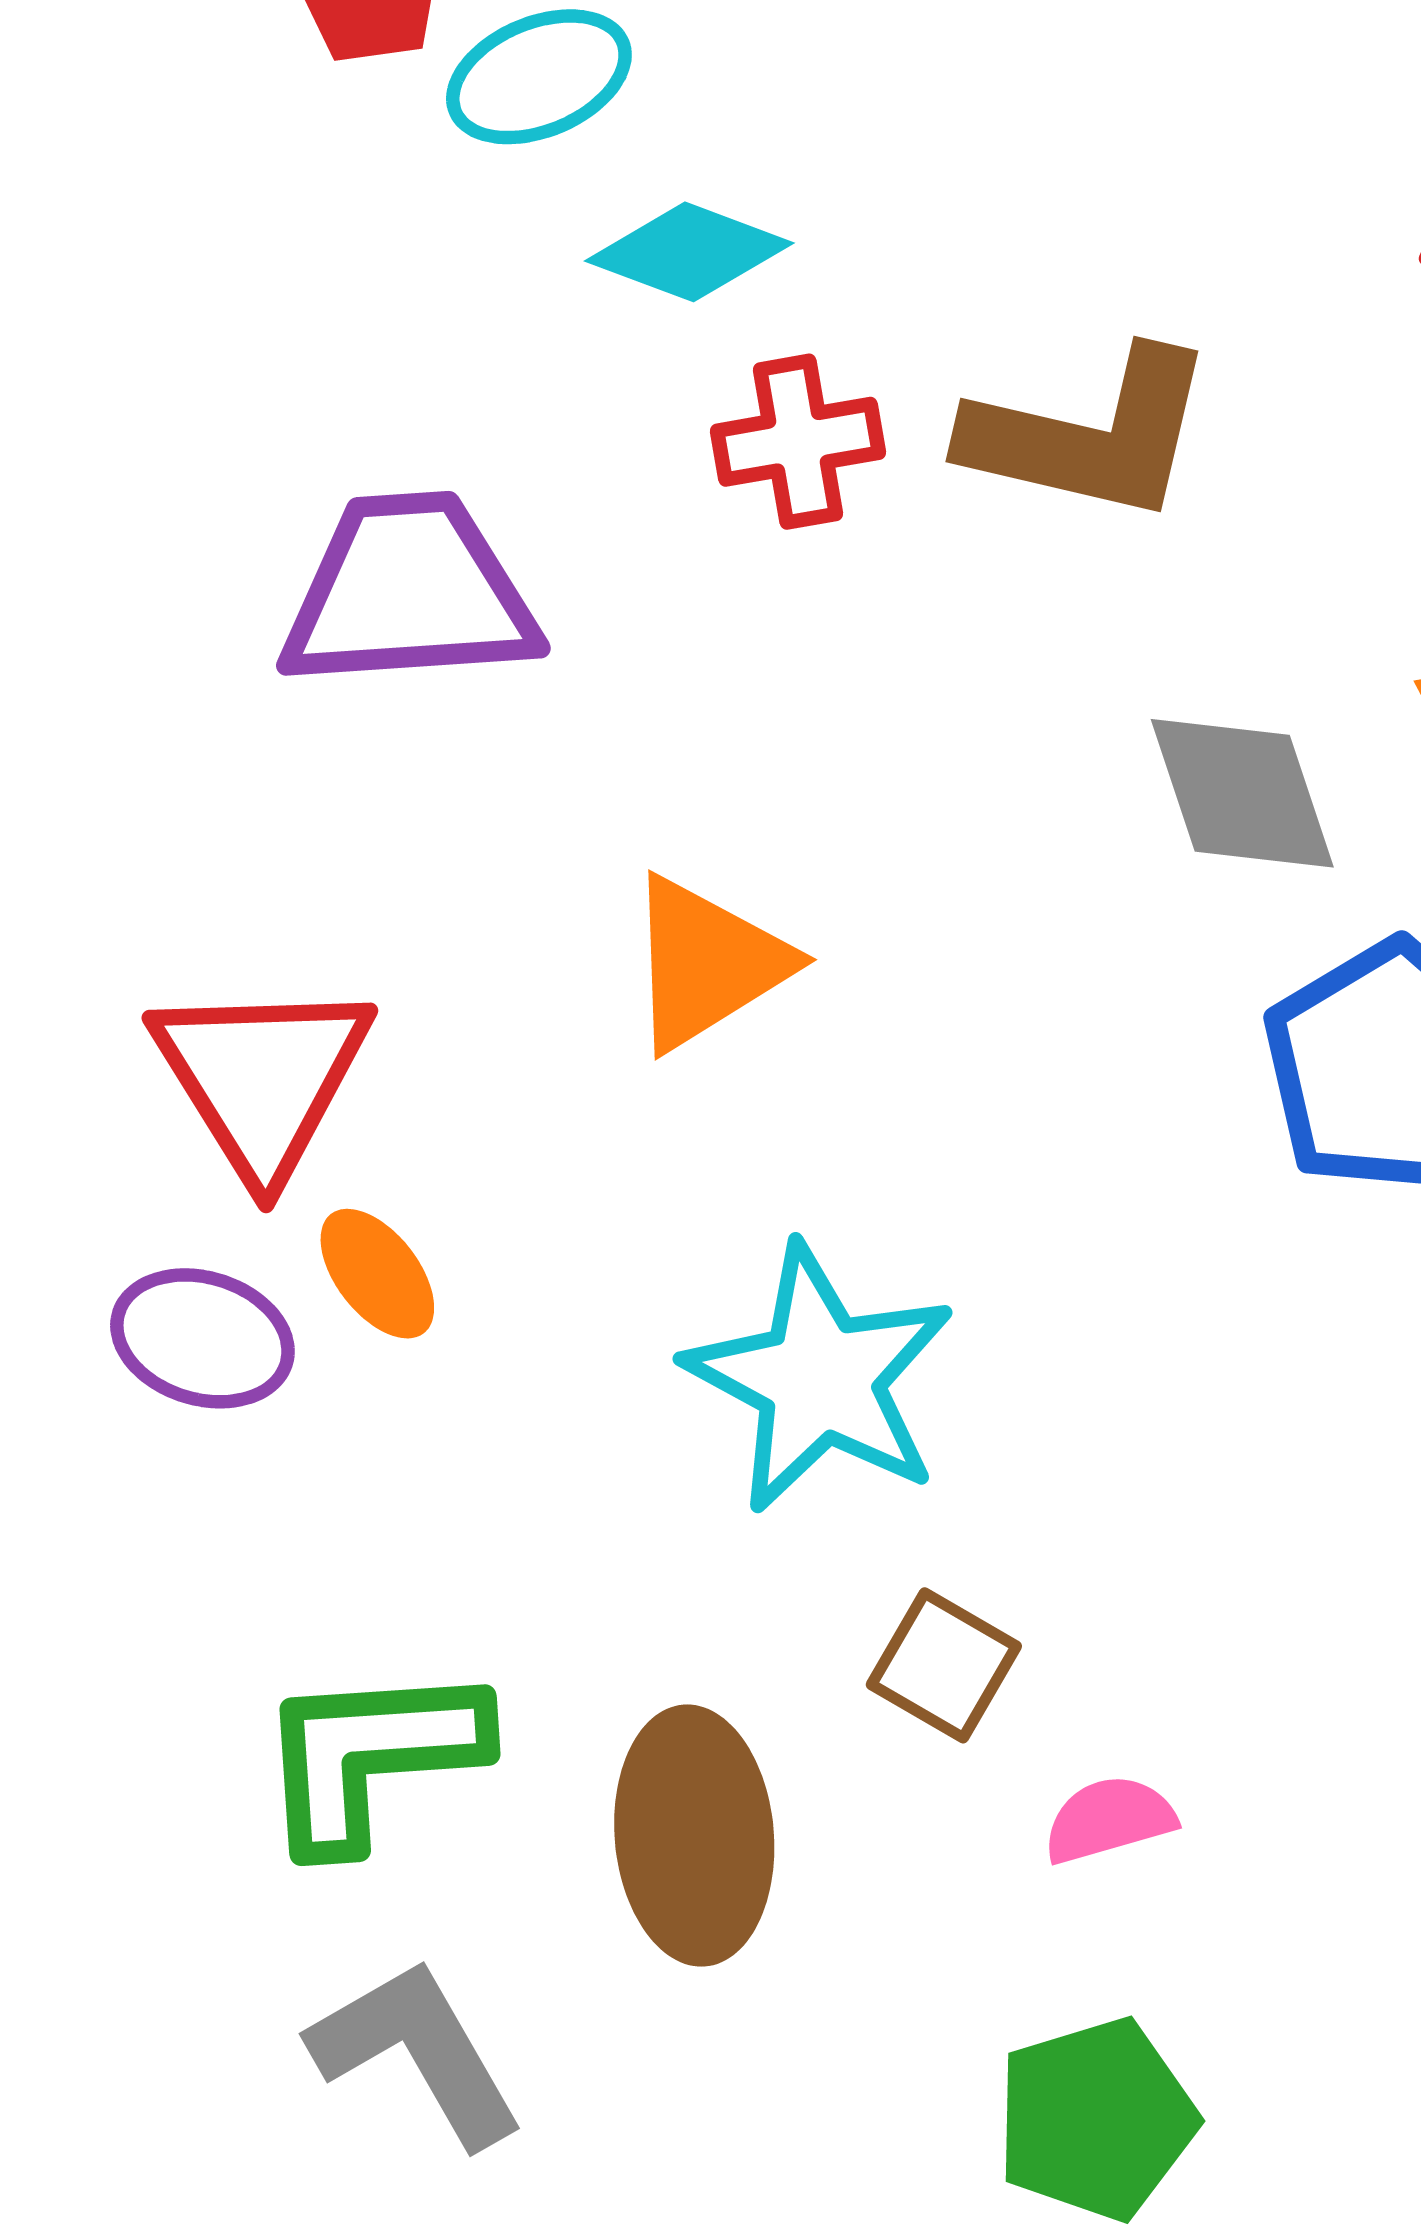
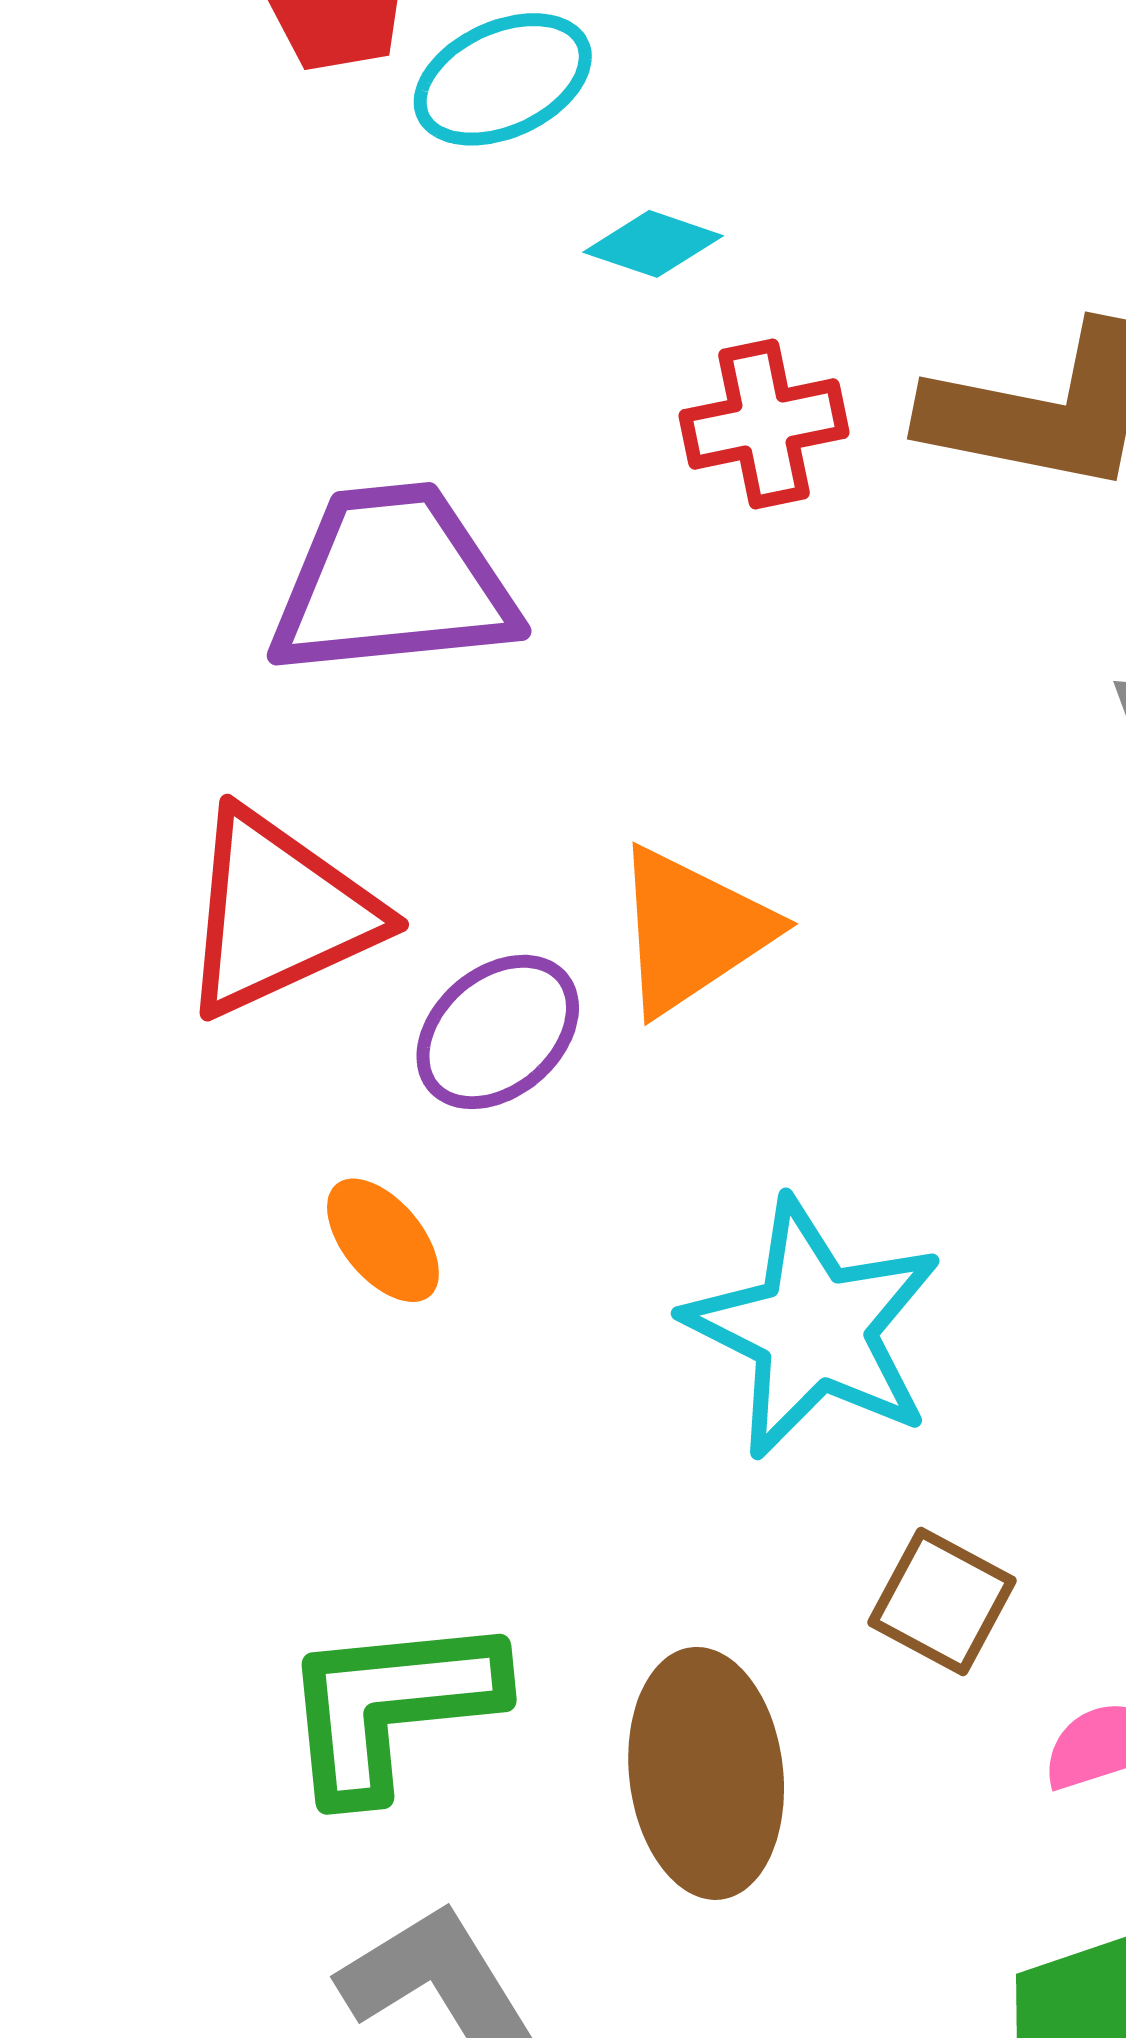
cyan diamond: (689, 252) -> (653, 244), size x0.7
red triangle: (262, 1078) -> (279, 913), moved, turned 39
purple ellipse: (202, 1338) -> (498, 1032), moved, turned -56

